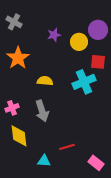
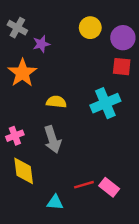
purple star: (54, 35) -> (41, 44), moved
yellow circle: (79, 42) -> (90, 28), moved
red square: (98, 62) -> (122, 67), moved
pink rectangle: (96, 163) -> (109, 187), moved

